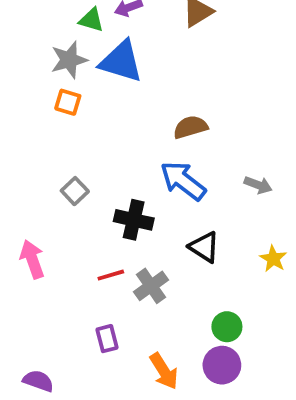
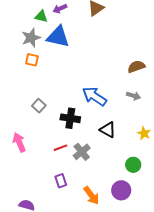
brown semicircle: (190, 127) -> (136, 67), moved
green circle: (227, 327) -> (133, 165), moved

